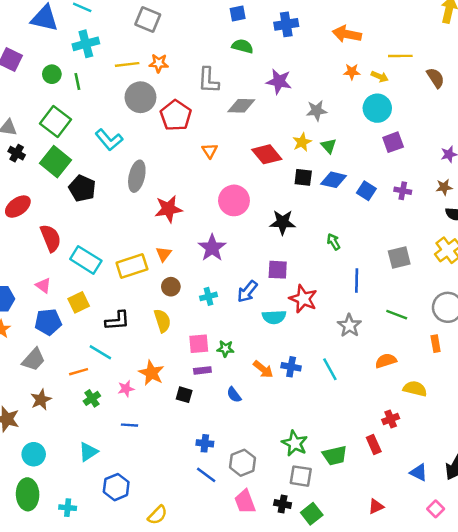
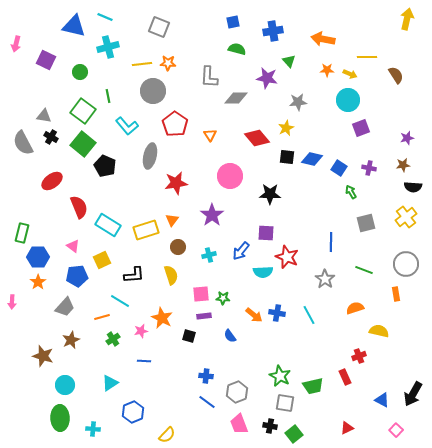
green line: (77, 81) -> (108, 96), moved
red pentagon: (176, 115) -> (175, 124), moved
green triangle: (329, 146) -> (289, 61), moved
green arrow: (334, 242) -> (351, 192), moved

